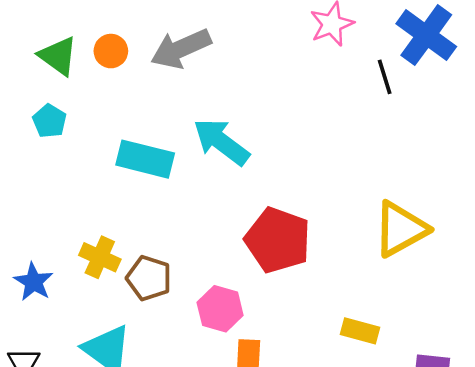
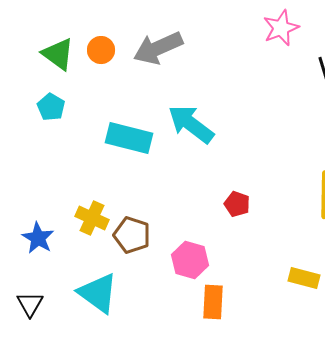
red pentagon: (278, 240) -> (237, 204), size x0.5

